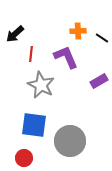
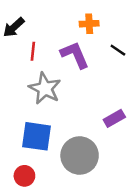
black line: (102, 38) -> (118, 50), moved
purple rectangle: (99, 81) -> (114, 118), moved

